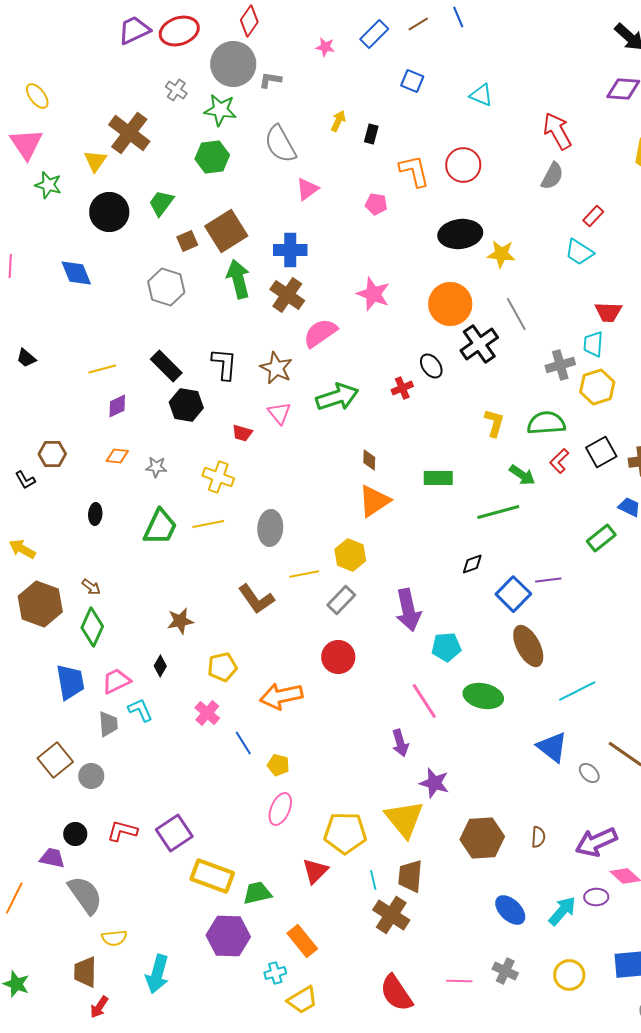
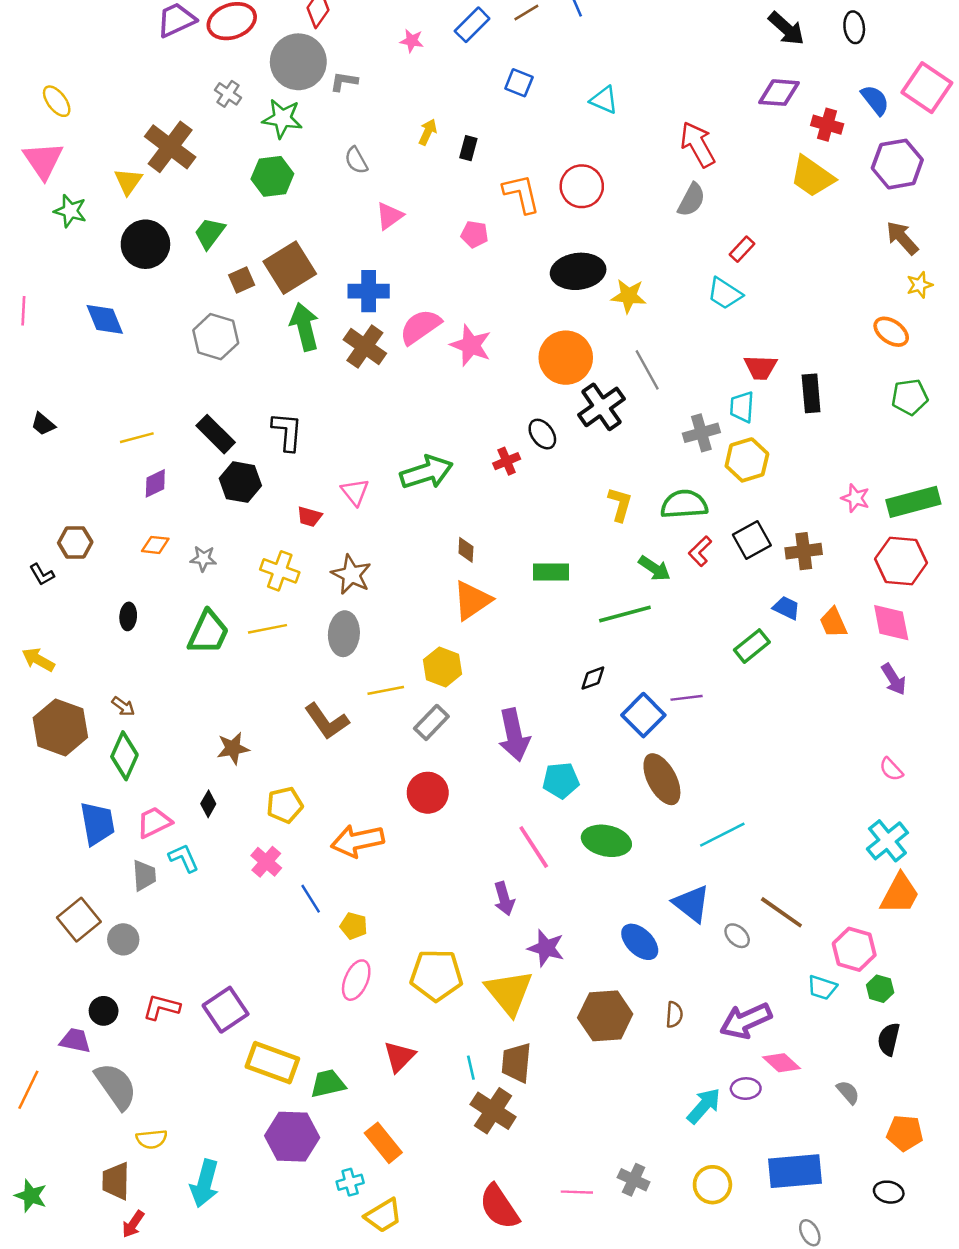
gray semicircle: (280, 144) -> (356, 160), size x0.6
pink semicircle: (320, 333) -> (420, 327), moved
brown star: (276, 368) -> (351, 575), moved
yellow pentagon: (345, 833) -> (436, 975), moved
blue ellipse: (510, 910) -> (640, 942), moved

